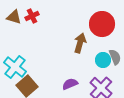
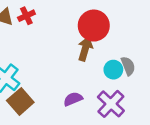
red circle: (102, 24) -> (94, 26), moved

